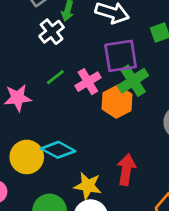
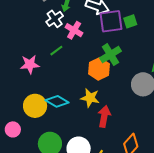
purple square: (121, 56) -> (111, 21), moved
pink cross: (88, 82) -> (74, 30), moved, turned -30
yellow star: (88, 186) -> (90, 98), moved

